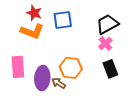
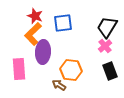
black trapezoid: (107, 24) -> (107, 27), turned -30
orange L-shape: (32, 31) -> (33, 34), turned 115
purple ellipse: (42, 78) -> (43, 52), moved

